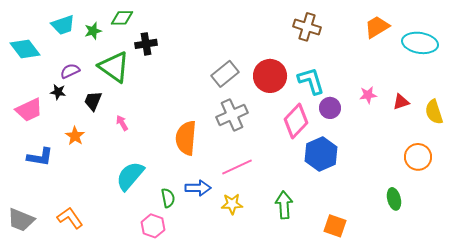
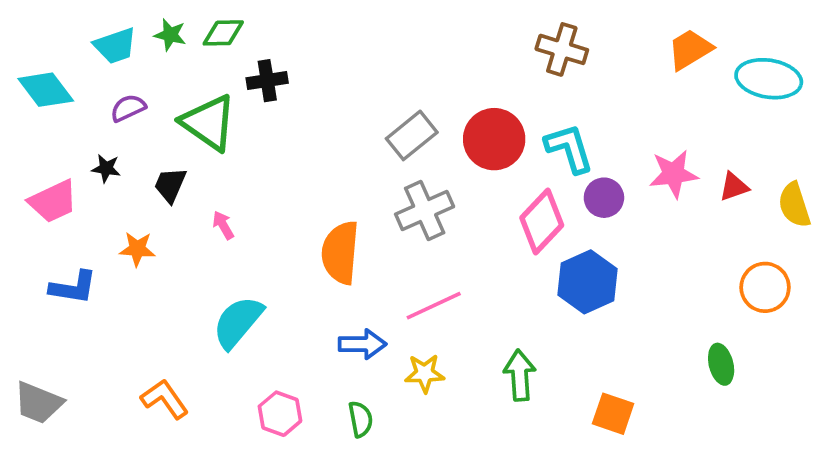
green star: (93, 31) -> (170, 35), moved, turned 30
purple semicircle: (70, 71) -> (128, 108), moved
pink star: (368, 95) -> (673, 174), size x1.5
orange star: (75, 136) -> (137, 249), turned -30
green semicircle: (168, 198) -> (361, 419), moved
orange L-shape: (70, 218) -> (165, 399), moved

